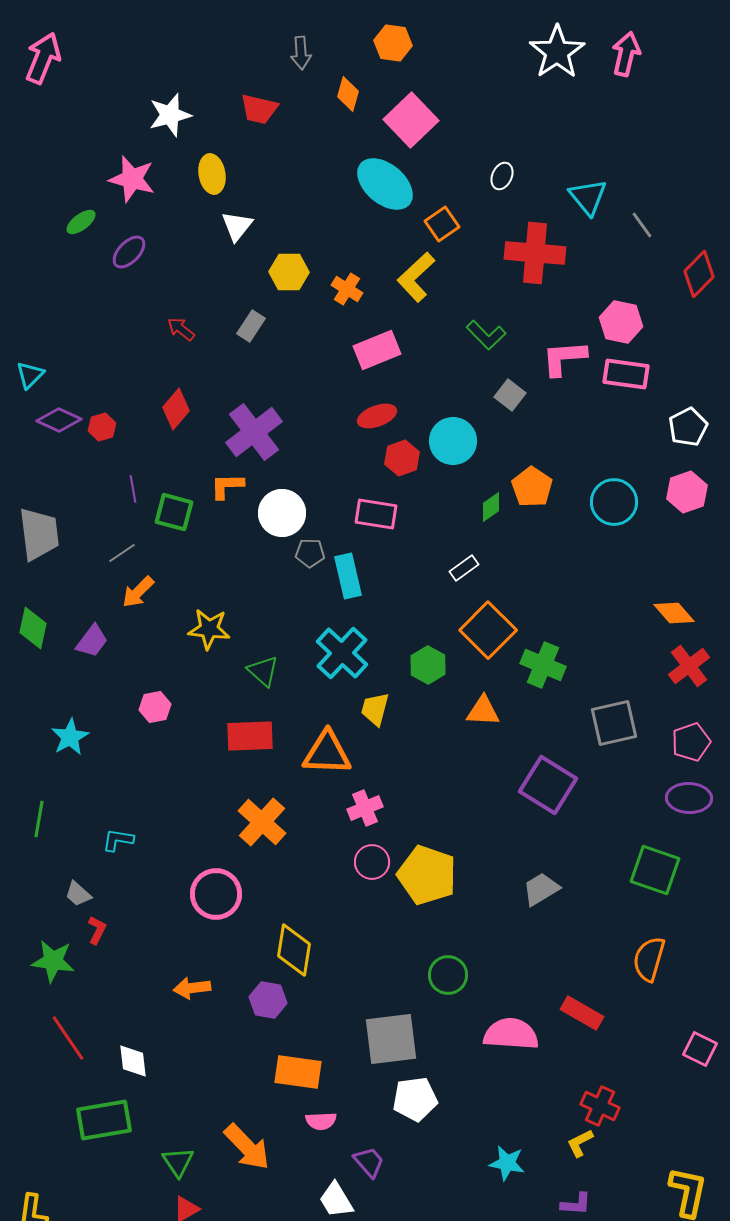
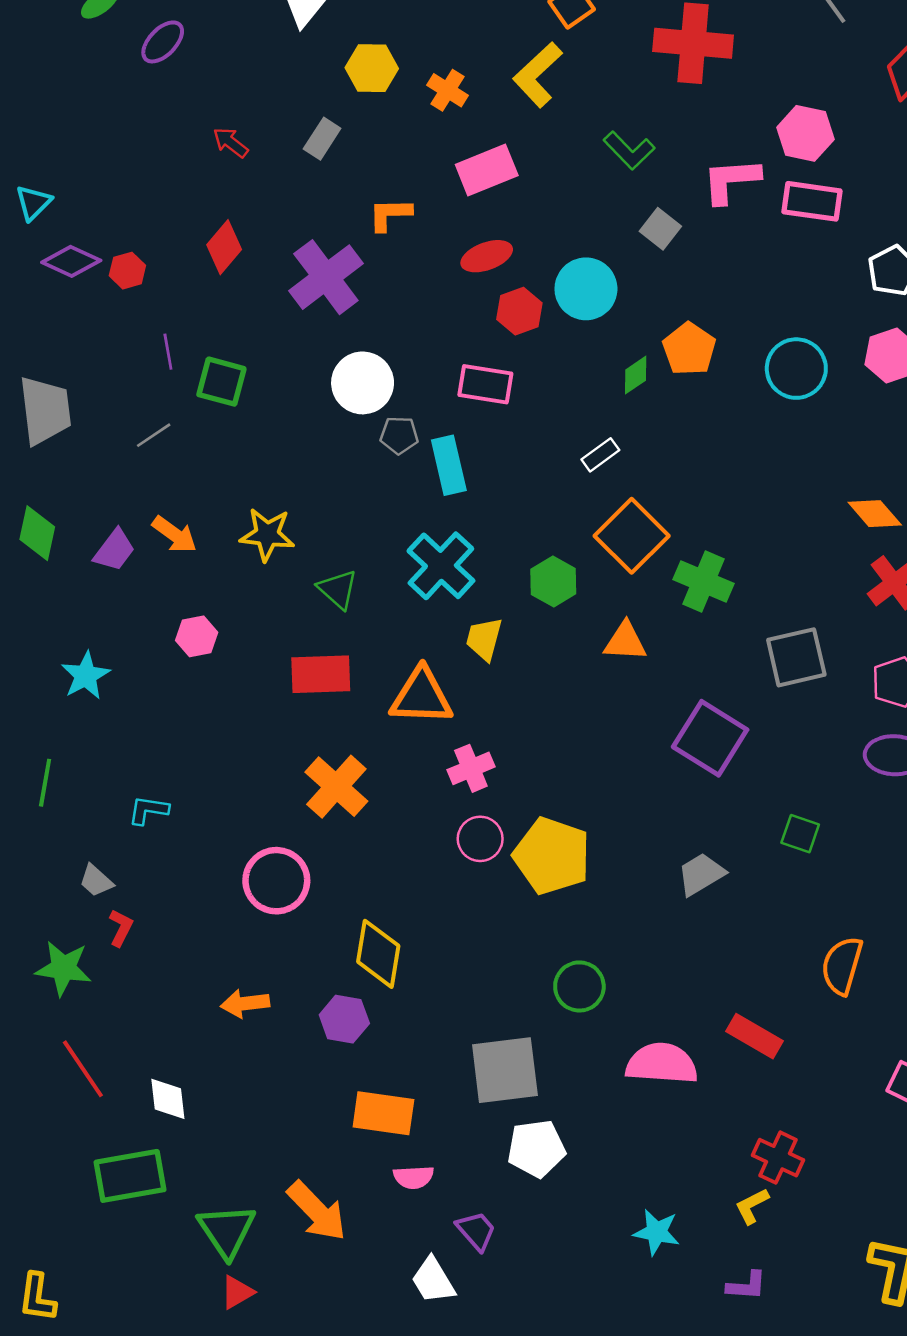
orange L-shape: (227, 486) -> (390, 214), moved
orange arrow: (138, 592) -> (174, 534), moved, turned -99
green square: (655, 870) -> (800, 834), moved, size x0.6
green triangle: (178, 1162) -> (227, 1231), size x1.4

